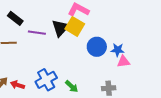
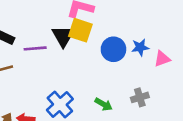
pink triangle: (123, 62) -> (162, 59), moved
green arrow: (72, 86) -> (103, 104), moved

